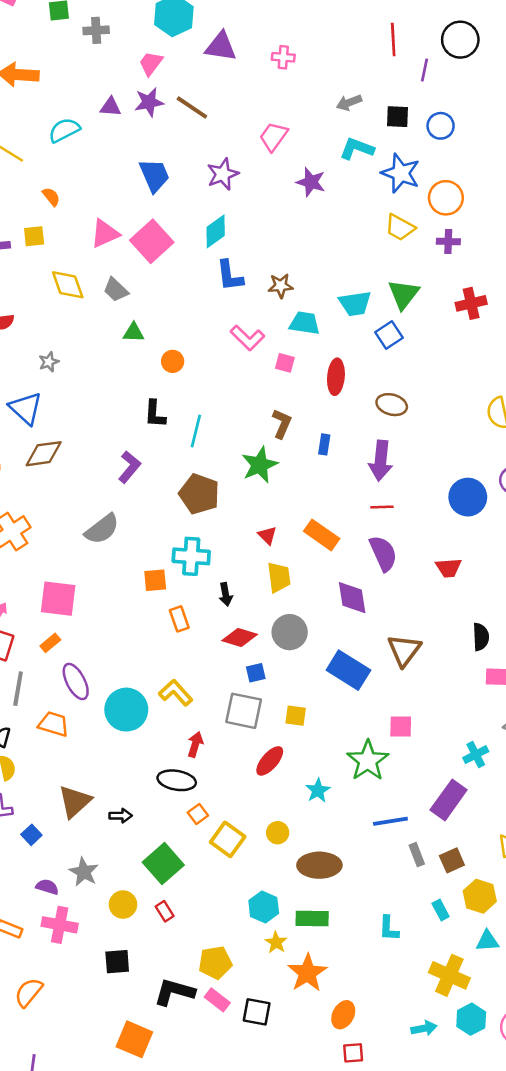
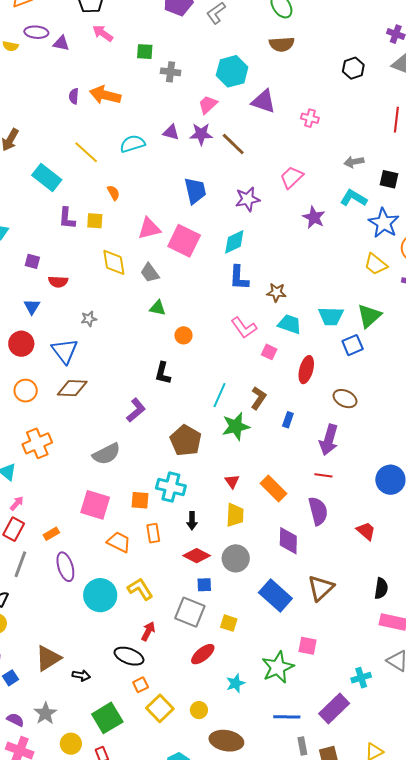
pink square: (152, 241) -> (184, 241), turned -32
cyan line: (196, 431) -> (219, 395), moved
red trapezoid: (449, 568) -> (366, 531), turned -145
pink square: (58, 599) -> (95, 505), moved
orange trapezoid: (54, 724) -> (119, 542), moved

